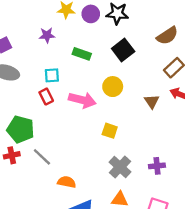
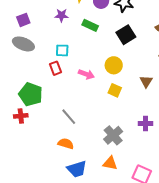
green rectangle: (82, 54) -> (90, 25), moved
pink arrow: (82, 100) -> (86, 74), size x0.7
yellow square: (110, 131) -> (115, 90), moved
gray line: (42, 157) -> (69, 117), moved
purple cross: (157, 166) -> (146, 124), moved

